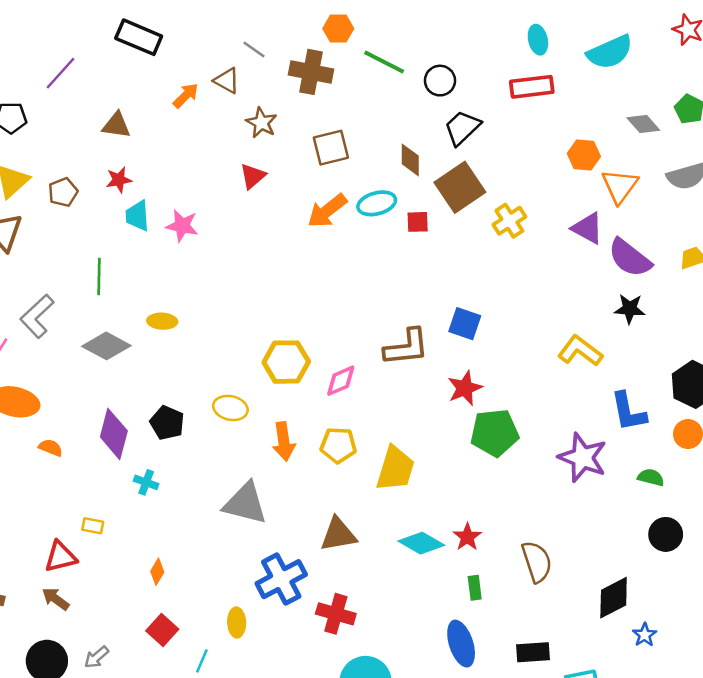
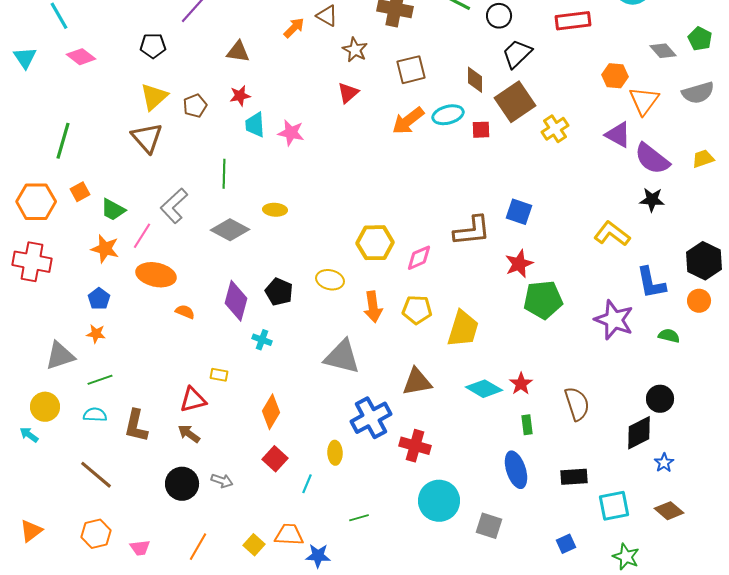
black circle: (666, 534) -> (660, 399), moved
orange diamond: (157, 572) -> (271, 412), size x1.6
gray arrow: (96, 657) -> (222, 481), turned -120

